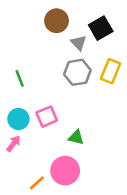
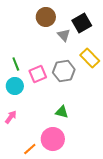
yellow rectangle: (111, 71) -> (90, 58), turned -66
gray hexagon: (77, 72) -> (64, 71), moved
pink square: (47, 117) -> (38, 74), moved
cyan circle: (18, 119) -> (15, 86), moved

